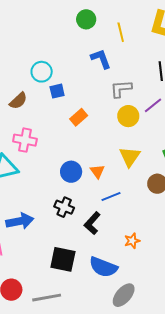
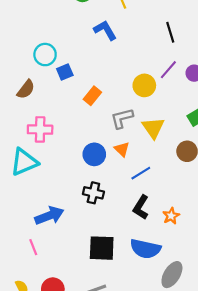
gray L-shape: (121, 89) -> (122, 118), moved
black L-shape: (92, 223) -> (141, 207), moved

